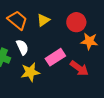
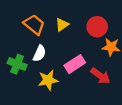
white semicircle: (22, 47) -> (40, 53), turned 49

